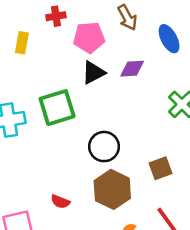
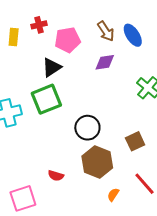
brown arrow: (127, 18) -> (106, 31), moved
yellow rectangle: (22, 43) -> (14, 37), moved
black triangle: (93, 73) -> (52, 67), moved

